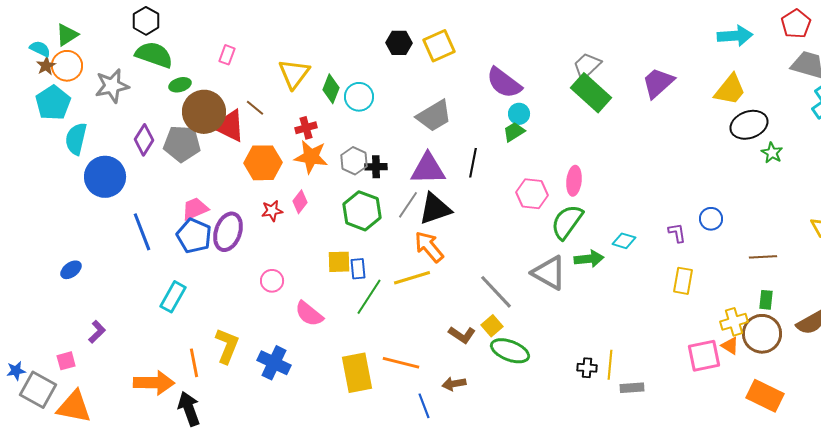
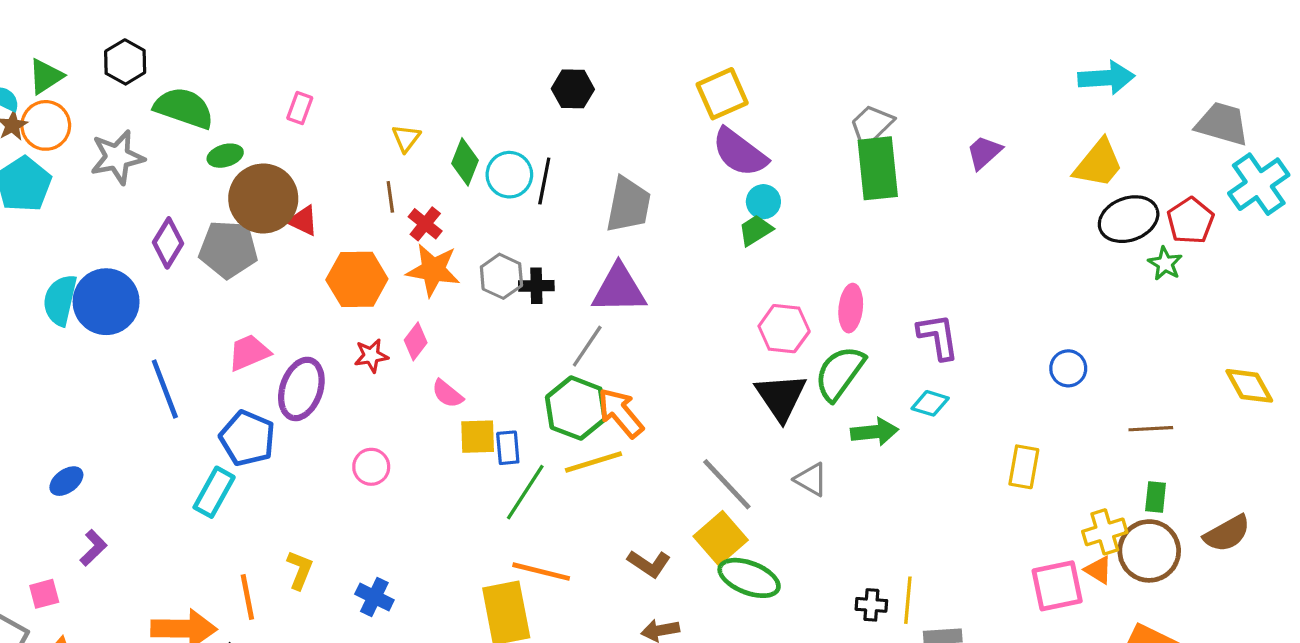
black hexagon: (146, 21) -> (125, 62), moved
red pentagon: (796, 24) -> (1190, 221), moved
yellow square: (439, 46) -> (722, 94), moved
yellow triangle: (294, 74) -> (406, 138), size x0.6
purple trapezoid: (658, 83) -> (984, 152), size x0.7
green rectangle: (591, 93) -> (878, 168), turned 42
brown line: (255, 108) -> (390, 197), moved, turned 42
gray trapezoid: (434, 116) -> (628, 205), turned -48
red triangle: (229, 126) -> (303, 221), size x0.6
red cross: (306, 128) -> (425, 224), turned -35
cyan semicircle: (76, 139) -> (60, 300), moved
black line: (473, 163) -> (544, 181), moved
black triangle: (435, 209) -> (781, 397), moved, turned -45
green hexagon: (362, 211) -> (576, 408), moved
purple L-shape: (677, 233) -> (938, 337), moved, size x1.5
blue pentagon: (194, 236) -> (247, 438), moved
blue ellipse: (71, 270) -> (66, 481), moved
gray triangle: (549, 273) -> (811, 479), moved, size x0.6
pink semicircle: (309, 314) -> (447, 394), moved, size x0.7
yellow square: (492, 326) -> (721, 538), size x1.5
brown L-shape: (462, 335) -> (649, 564), moved
yellow L-shape: (227, 346) -> (300, 570), size x0.7
blue cross: (274, 363) -> (374, 597), size x0.7
orange line: (401, 363) -> (541, 572), moved

